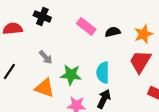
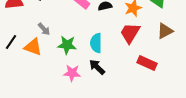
orange triangle: (45, 88) -> (33, 47), moved
black arrow: (104, 99) -> (97, 67), turned -72

